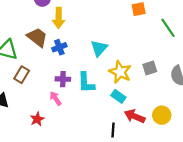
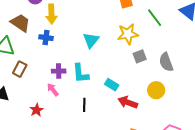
brown trapezoid: (37, 37) -> (20, 23), moved
blue cross: (59, 47) -> (46, 38), moved, turned 32
yellow star: (120, 72) -> (128, 34), moved, turned -30
yellow circle: (162, 115) -> (156, 90), moved
black line: (113, 130) -> (84, 105), moved

